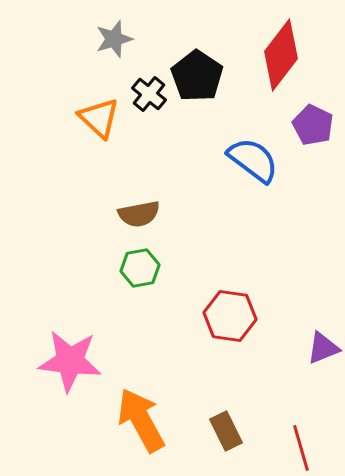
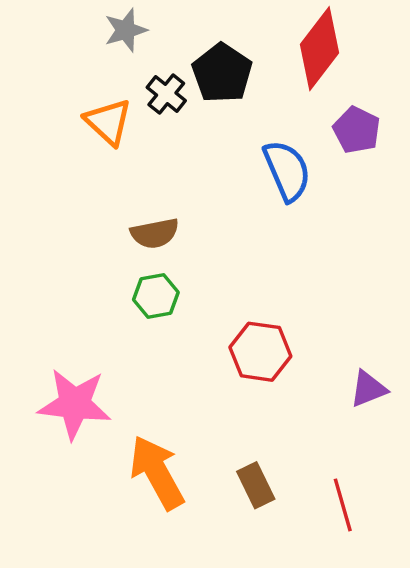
blue semicircle: (253, 160) -> (287, 171), turned 30

